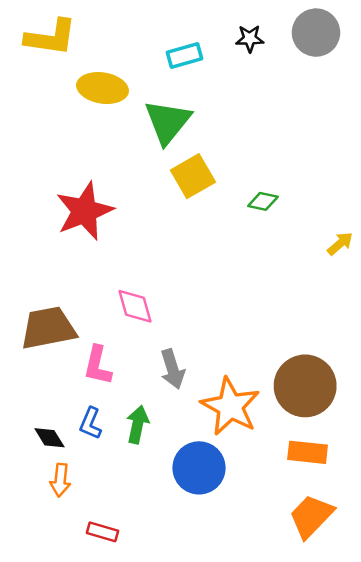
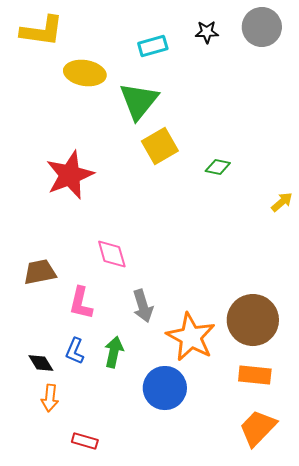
brown trapezoid: (48, 328) -> (40, 272), size x0.7

